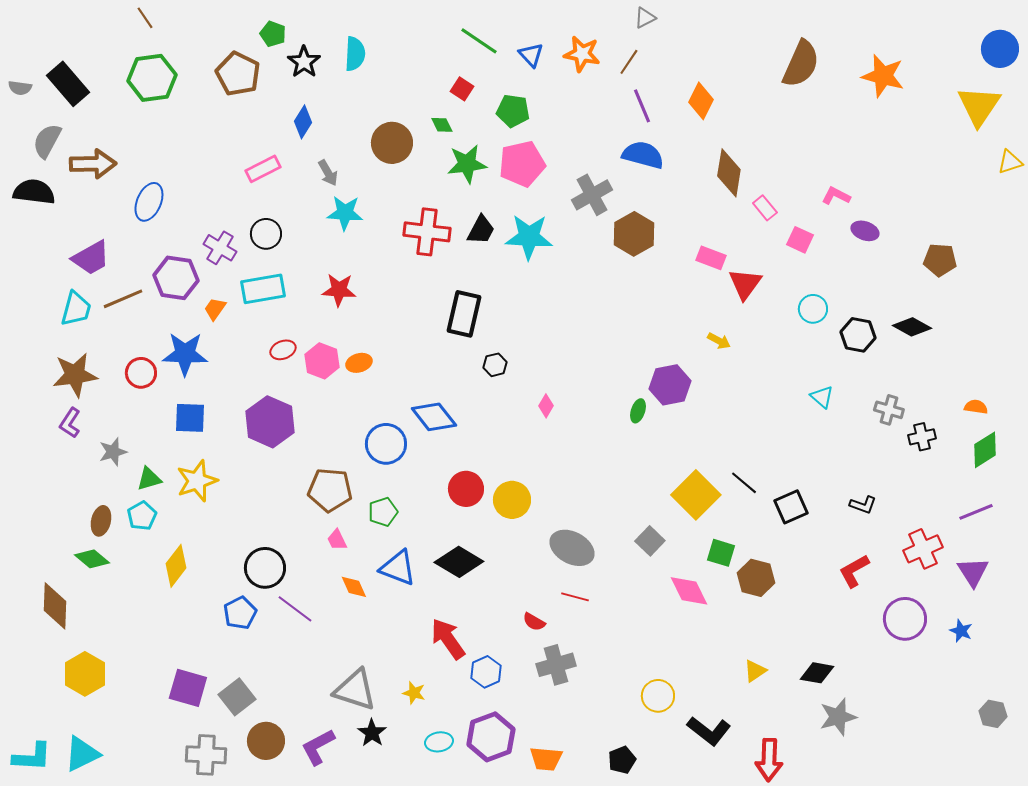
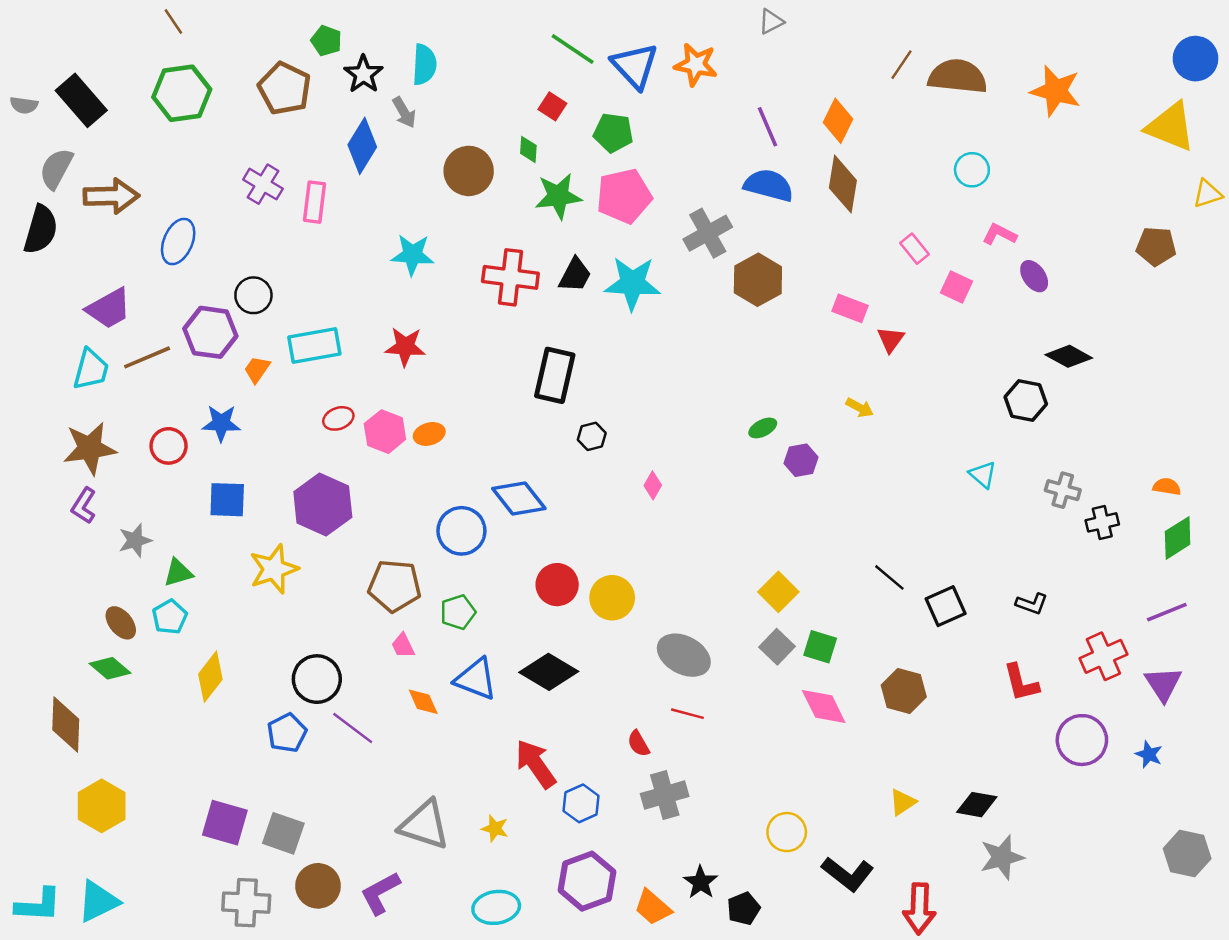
blue triangle: (531, 55) -> (635, 66), size x1.6
brown line: (629, 62) -> (901, 65), moved
brown semicircle: (801, 64) -> (958, 77), turned -108
yellow triangle: (979, 106) -> (1170, 127), turned -42
blue diamond: (303, 122) -> (362, 146), size x1.4
green diamond: (442, 125) -> (528, 149), turned 30
pink rectangle: (263, 169) -> (314, 202), turned -56
gray arrow: (328, 173) -> (404, 112), moved
brown diamond: (729, 173) -> (843, 184), moved
black semicircle: (34, 192) -> (41, 230), turned 99
purple ellipse: (865, 231) -> (1034, 276), turned 36
black circle: (266, 234) -> (253, 295), moved
purple cross: (220, 248) -> (263, 184), moved
brown pentagon: (940, 260) -> (1156, 246), moved
red triangle: (745, 284) -> (891, 340), size x0.7
cyan circle: (813, 309) -> (972, 170), moved
black diamond: (912, 327) -> (1069, 356), moved
blue star: (185, 354) -> (221, 423), size x0.7
purple hexagon: (670, 385) -> (801, 460), size x0.7
green ellipse: (638, 411) -> (763, 428), moved, turned 45
yellow star: (197, 481) -> (274, 569), moved
yellow square: (696, 495) -> (778, 592), moved, size x0.7
brown ellipse: (101, 521) -> (121, 623), turned -52
green square: (721, 553) -> (820, 647), moved
red L-shape: (854, 571) -> (1021, 683), turned -75
red semicircle: (534, 622) -> (638, 744), turned 30
gray square: (237, 697) -> (283, 833), turned -33
gray hexagon: (993, 714) -> (1187, 854), size x1.4
black star: (372, 733) -> (701, 882), moved
cyan ellipse: (439, 742) -> (496, 907), moved, size x1.4
orange trapezoid: (546, 759) -> (653, 907), turned 36

